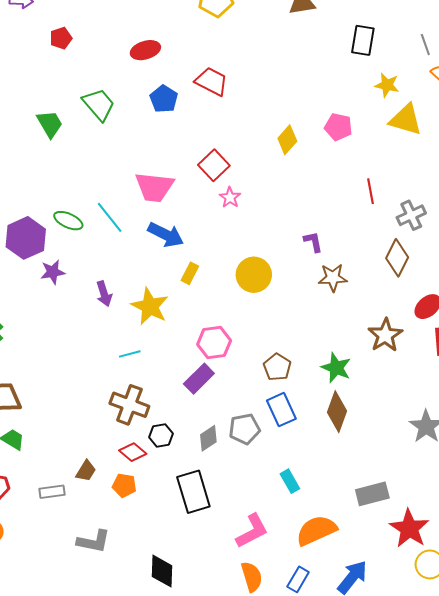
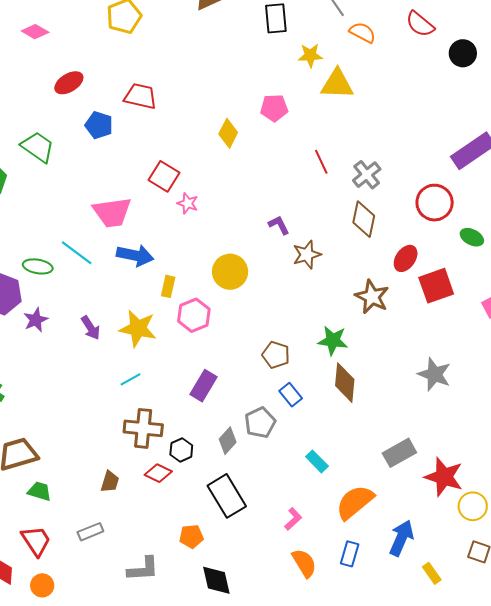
pink hexagon: (214, 342) -> (194, 315), moved
blue rectangle: (281, 410) -> (291, 395), size x0.7
brown trapezoid: (86, 471) -> (110, 482), moved
orange pentagon: (124, 485) -> (191, 536), moved
pink L-shape: (252, 531) -> (293, 519), size x0.6

